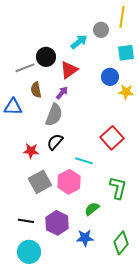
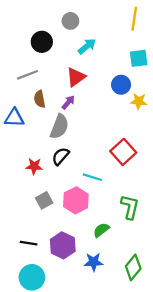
gray circle: (101, 30) -> (70, 21), moved
black circle: (46, 57) -> (42, 42), moved
gray square: (40, 182) -> (44, 200), size x0.7

